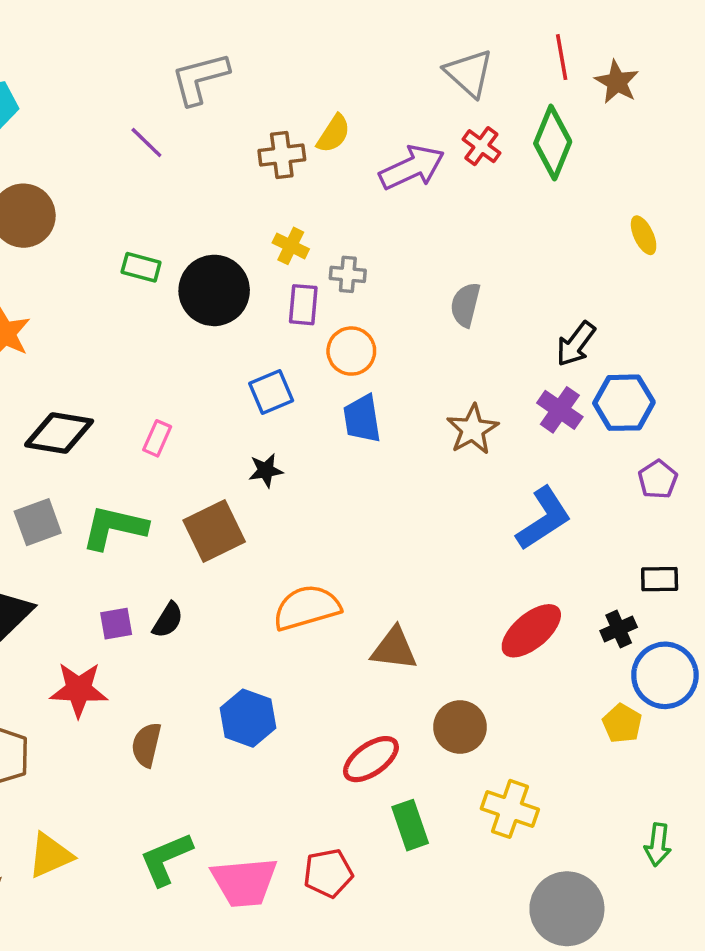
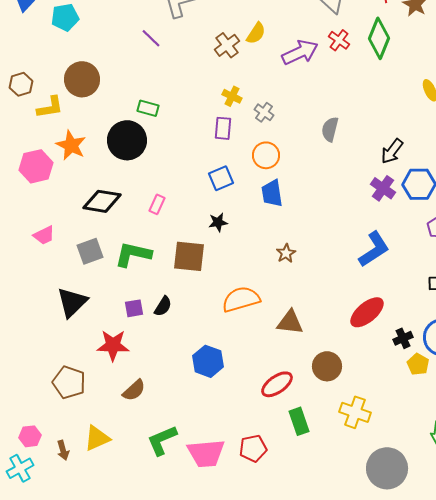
brown cross: (282, 155) -> (227, 45), turned -30
gray cross: (348, 274) -> (264, 112), turned 30
black circle: (214, 290) -> (127, 140), moved
purple rectangle: (303, 305) -> (223, 128), moved
brown star: (472, 429) -> (286, 253), moved, size x0.7
brown square: (214, 531) -> (189, 256), turned 32
black cross: (619, 629) -> (403, 338), moved
brown semicircle: (146, 745) -> (134, 390), moved, turned -145

